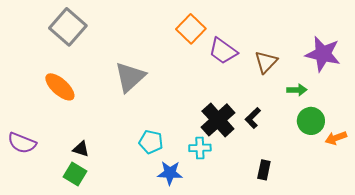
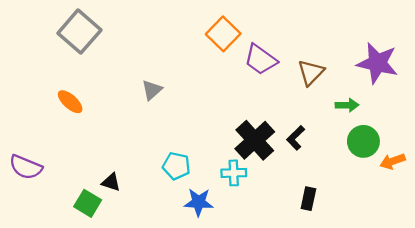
gray triangle: (130, 77) -> (152, 90), size x0.6
orange ellipse: (60, 87) -> (70, 102), size x0.7
black triangle: (81, 149) -> (111, 182), moved

